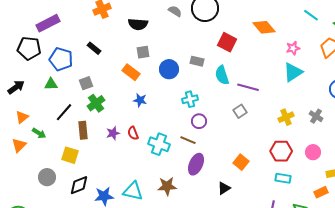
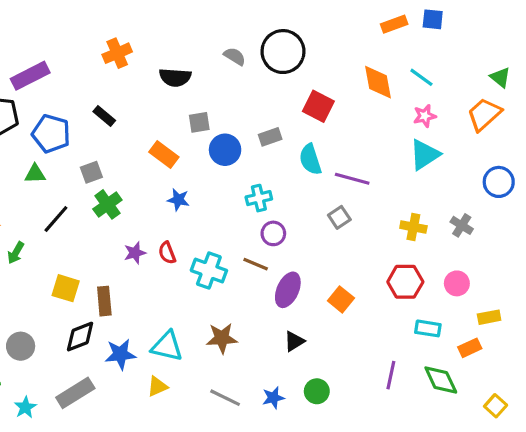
cyan line: (311, 15) -> (421, 77), moved
orange diamond: (264, 27) -> (378, 82), turned 30
gray square: (143, 52) -> (199, 122), moved
gray rectangle: (197, 61) -> (270, 137), turned -32
yellow cross: (286, 117) -> (413, 227), turned 35
brown rectangle: (83, 130) -> (104, 301), moved
green arrow: (39, 133) -> (16, 253), turned 88
purple ellipse: (196, 164) -> (288, 290), moved
gray circle: (47, 177) -> (21, 346), moved
cyan rectangle: (283, 178) -> (428, 328), moved
black triangle: (224, 188) -> (294, 341), moved

